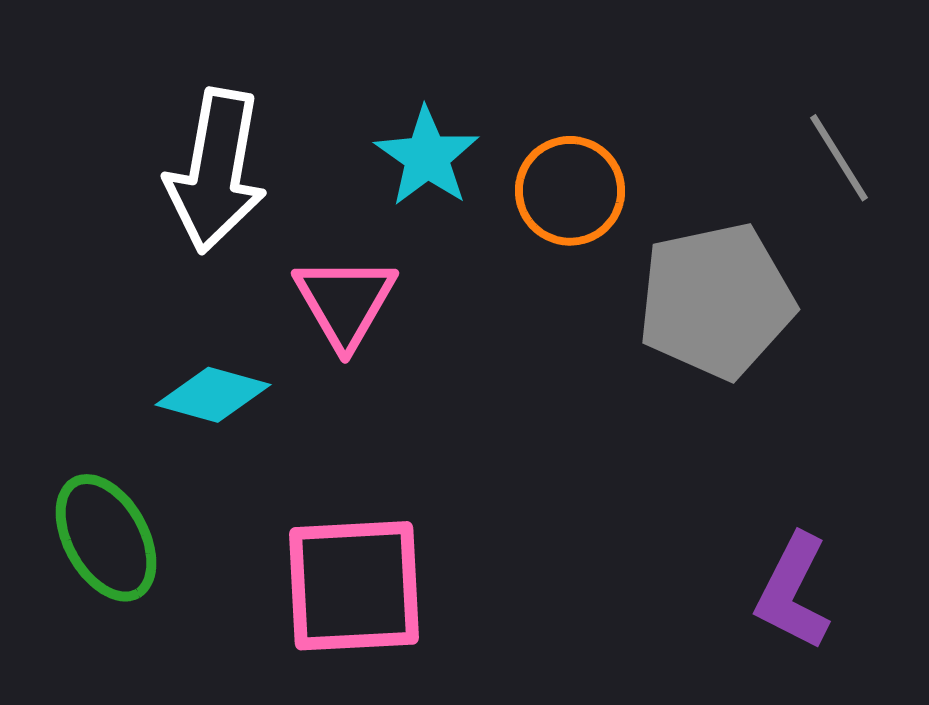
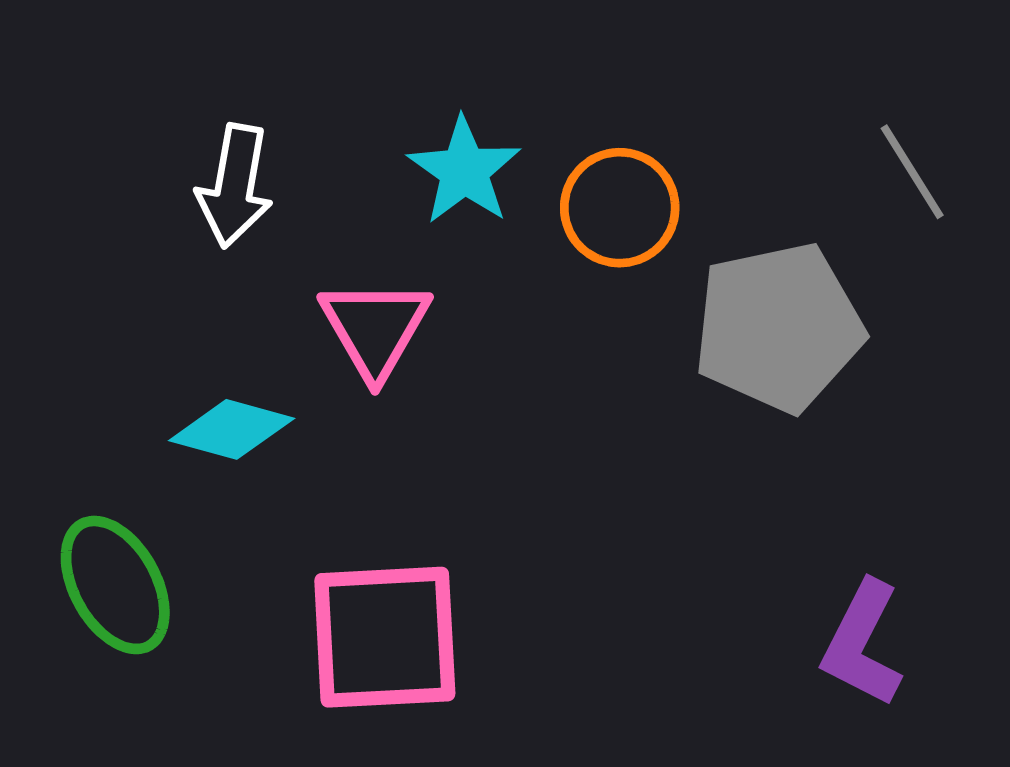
white arrow: (216, 171) -> (235, 186), size x0.7

